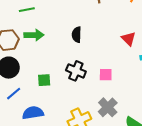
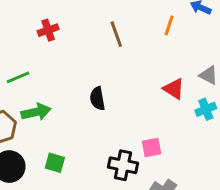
black cross: (76, 71) -> (123, 165), moved
green square: (44, 80) -> (55, 163), moved, turned 32

